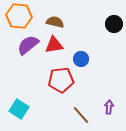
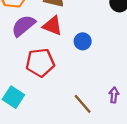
red triangle: (54, 45) -> (52, 26), turned 30
red pentagon: (61, 80) -> (40, 63), moved

